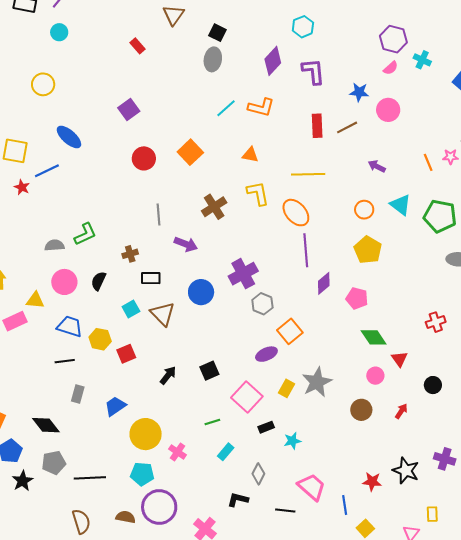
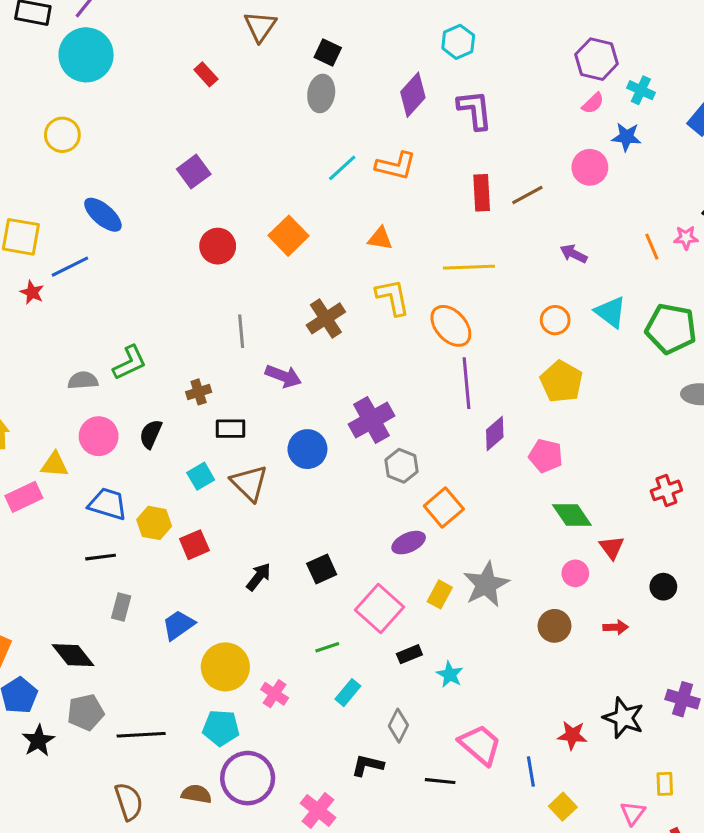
cyan circle: (59, 32) -> (86, 55), size x2.0
blue star: (359, 92) -> (626, 137), moved
red arrow: (401, 411) -> (616, 627), turned 56
cyan star: (292, 441) -> (450, 674), turned -30

